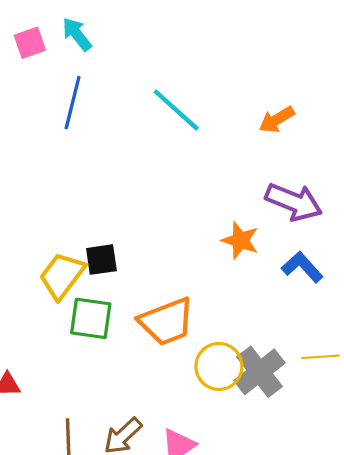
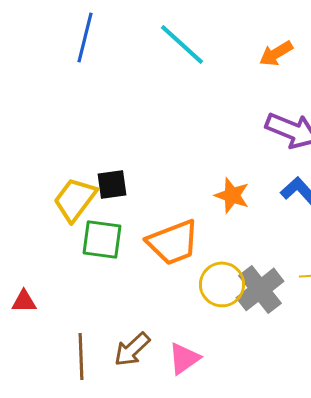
orange star: (240, 240) -> (232, 195), moved

